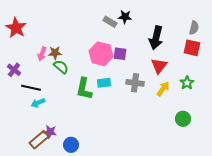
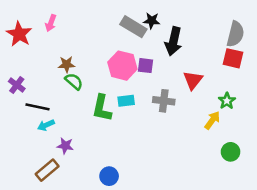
gray rectangle: (110, 22) -> (133, 27), size x1.5
gray semicircle: (194, 28) -> (235, 34), size x1.5
black arrow: (156, 38) -> (173, 41), moved
pink arrow: (42, 54) -> (51, 23), moved
yellow arrow: (163, 89) -> (212, 120), moved
green circle: (183, 119) -> (231, 152), moved
purple star: (50, 132) -> (65, 146), moved
blue circle: (71, 145) -> (109, 176), moved

